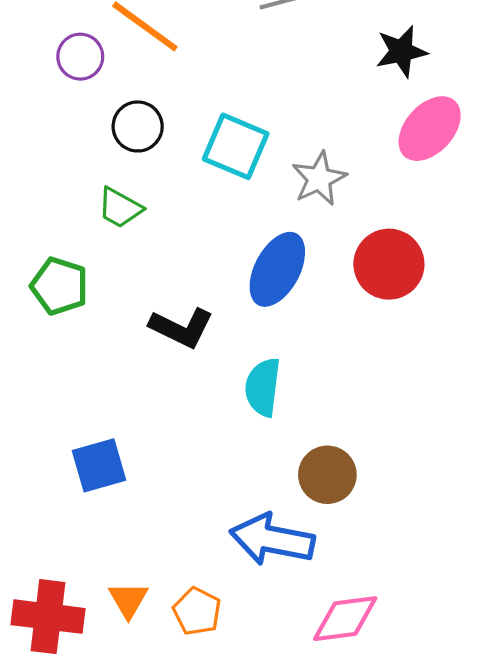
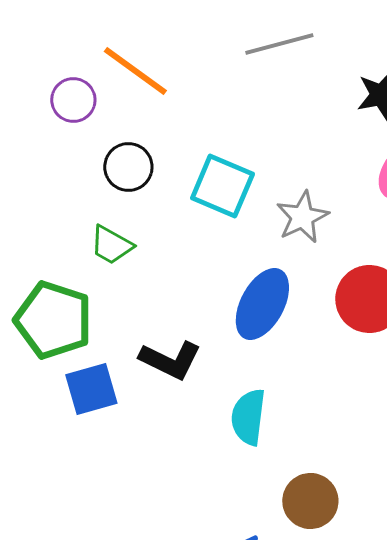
green pentagon: (59, 286) -> (53, 320), size x1.4
blue square: (99, 465) -> (91, 389), moved

